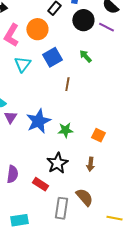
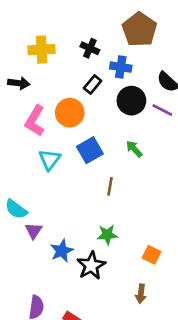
blue star: (38, 121) -> (62, 251), moved, size x0.7
green star: (65, 130) -> (107, 235), moved
black star: (57, 163) -> (91, 266), moved

